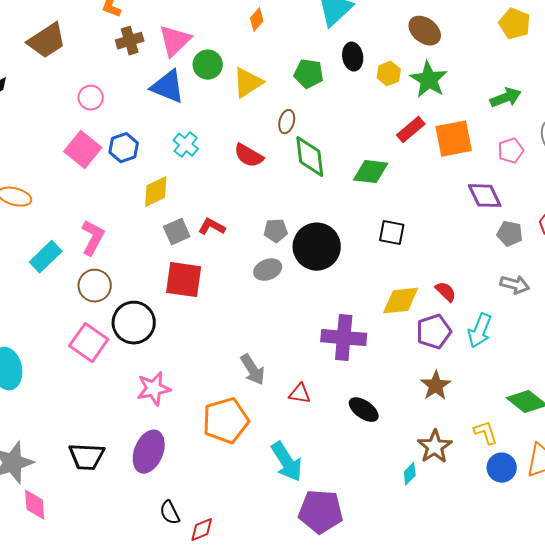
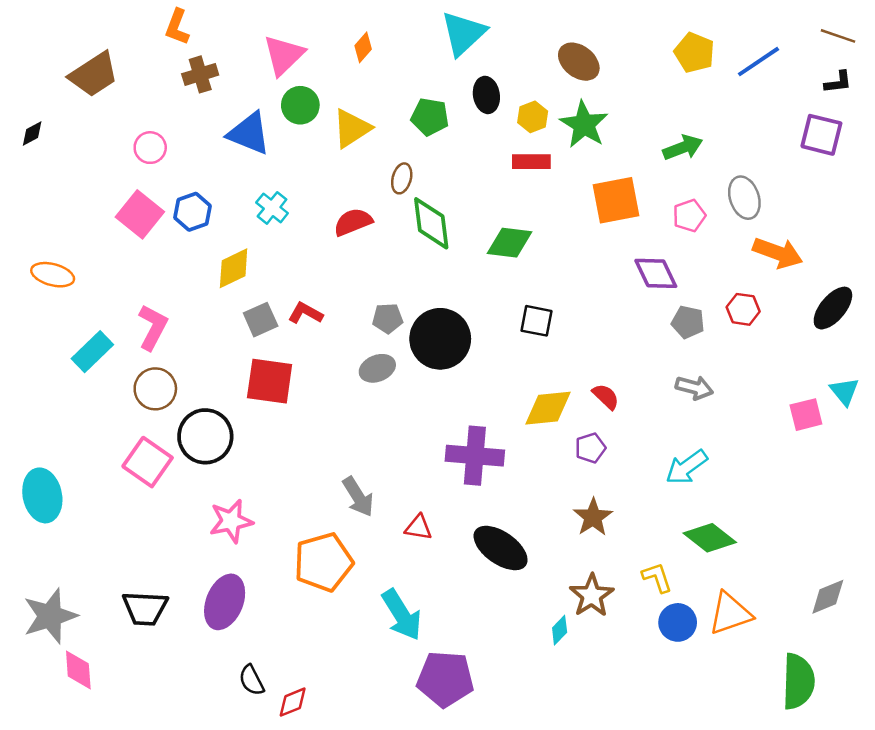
pink triangle: (175, 41) -> (284, 55), moved
red rectangle: (411, 130) -> (531, 162), moved, turned 40
red semicircle: (249, 156) -> (353, 222), turned 128
cyan arrow: (480, 331) -> (687, 467), moved, turned 32
purple pentagon: (434, 332) -> (590, 448), size x0.7
black ellipse: (364, 410) -> (501, 548), size x1.4

